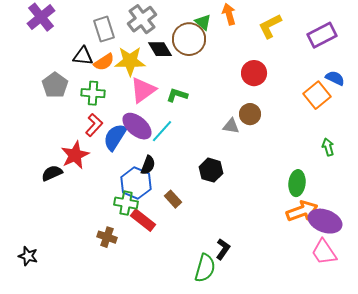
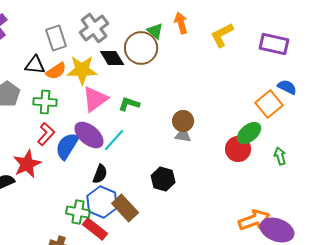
purple rectangle: (322, 35) -> (274, 44), turned 40
red circle: (254, 73) -> (238, 149), moved
brown circle: (250, 114) -> (183, 121), moved
blue hexagon: (136, 183) -> (102, 202), moved
green ellipse: (297, 183) -> (249, 133), moved, turned 45
brown rectangle: (173, 199) -> (125, 208), size x1.5

